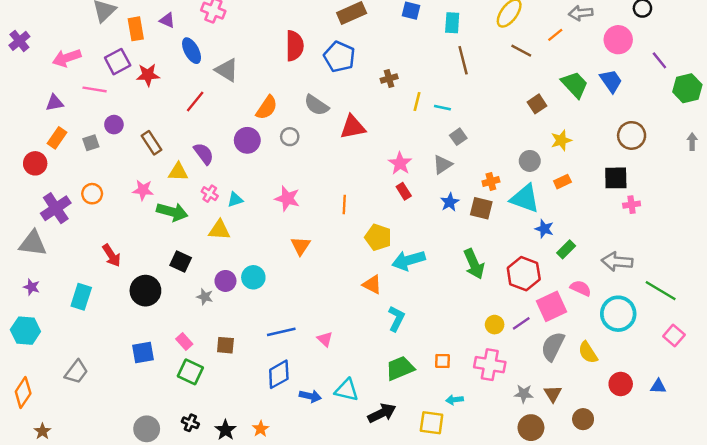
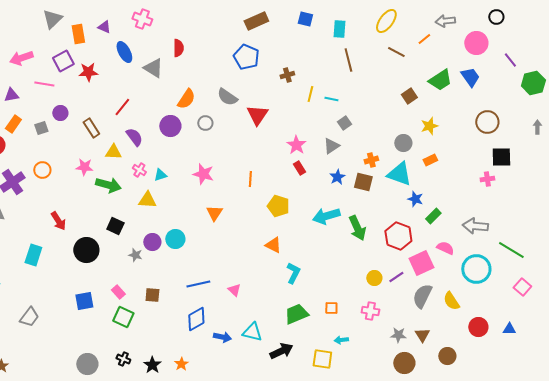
red semicircle: (295, 46) -> (178, 48), moved, size x0.7
green trapezoid: (575, 85) -> (440, 80), turned 100
red line: (195, 102) -> (122, 107), moved
red triangle: (353, 127) -> (257, 115), turned -45
black square: (616, 178) -> (501, 157), moved
cyan arrow: (409, 260) -> (326, 216), moved
pink cross: (490, 365) -> (370, 311), size x0.7

